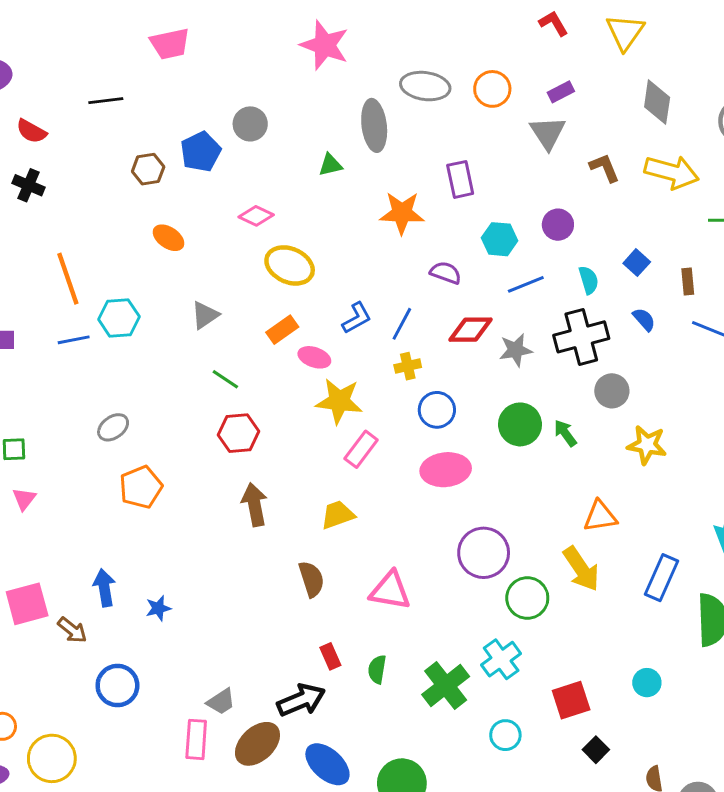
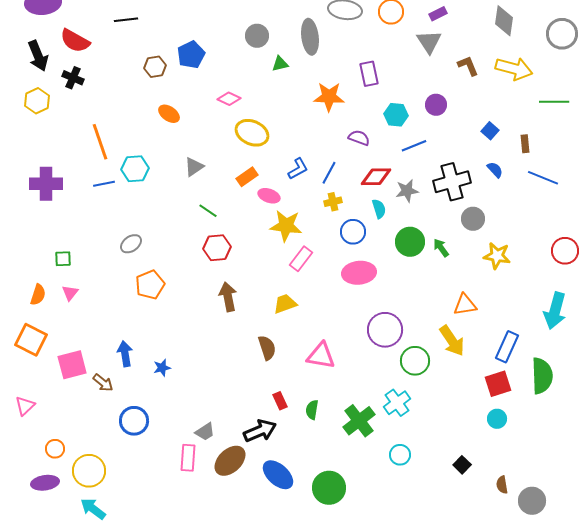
gray circle: (250, 124) -> (257, 36), moved
red semicircle: (31, 131) -> (75, 41), size x1.4
cyan semicircle: (589, 280) -> (379, 209), moved
red square: (571, 700) -> (498, 384), moved

